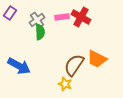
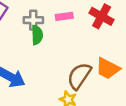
red cross: (81, 17) -> (102, 16), moved
gray cross: (37, 20) -> (33, 20), turned 35

